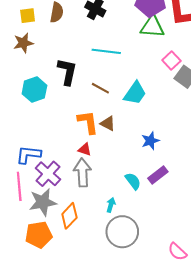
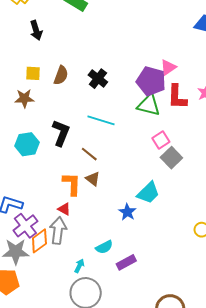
cyan trapezoid: (135, 93) -> (148, 193), moved
brown triangle: (108, 123) -> (93, 179), moved
blue star: (150, 141) -> (127, 212), turned -30
purple rectangle: (158, 175) -> (126, 262), moved
cyan semicircle: (133, 181) -> (104, 247), turned 90
orange diamond: (69, 216) -> (39, 241), moved

